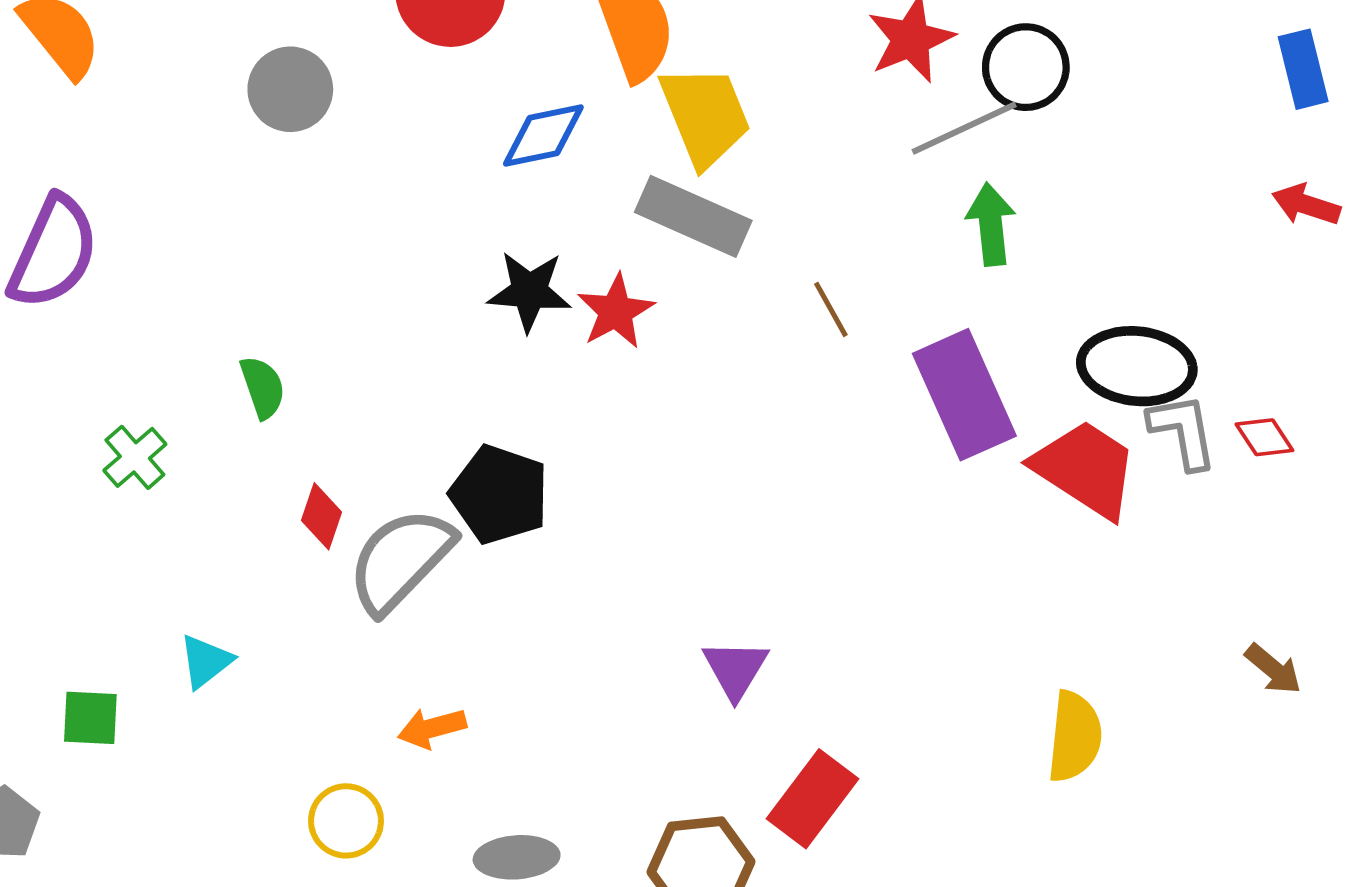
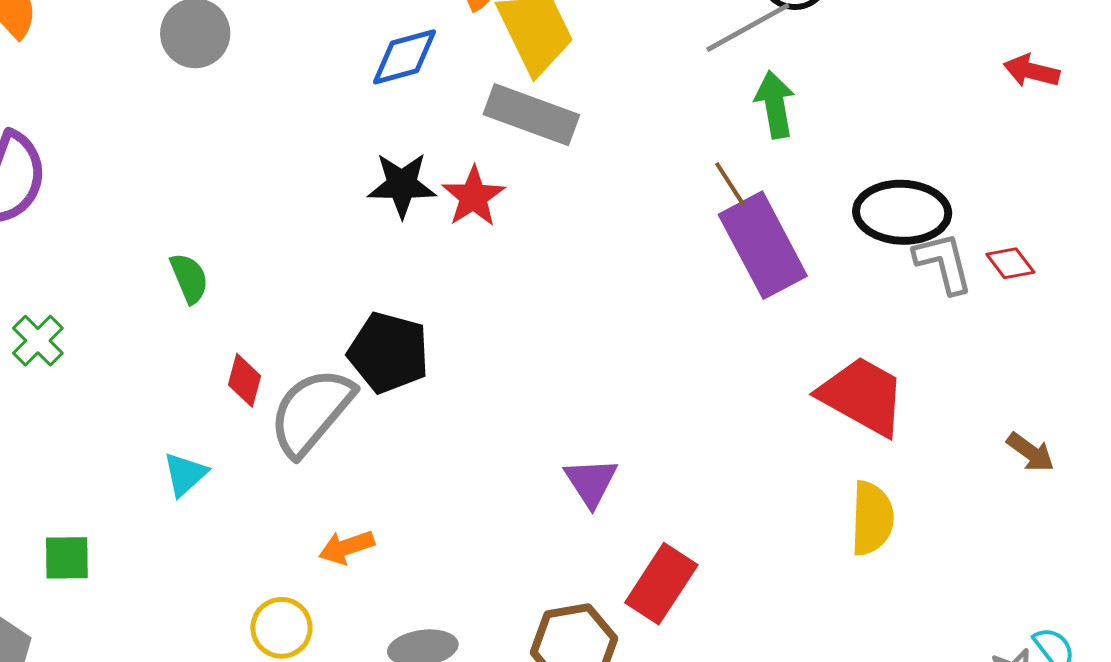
brown line: (831, 309) -> (730, 184), moved
green cross: (135, 457) -> (38, 341), moved
red trapezoid: (1086, 469) -> (862, 396), moved
cyan triangle: (206, 661) -> (185, 474), moved

